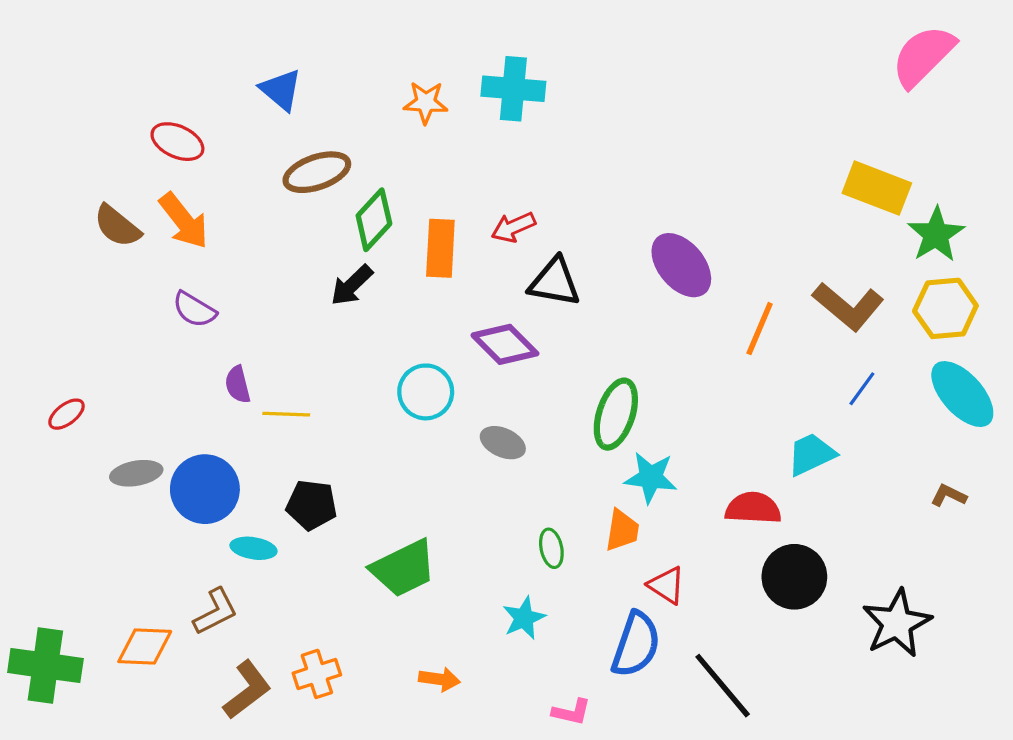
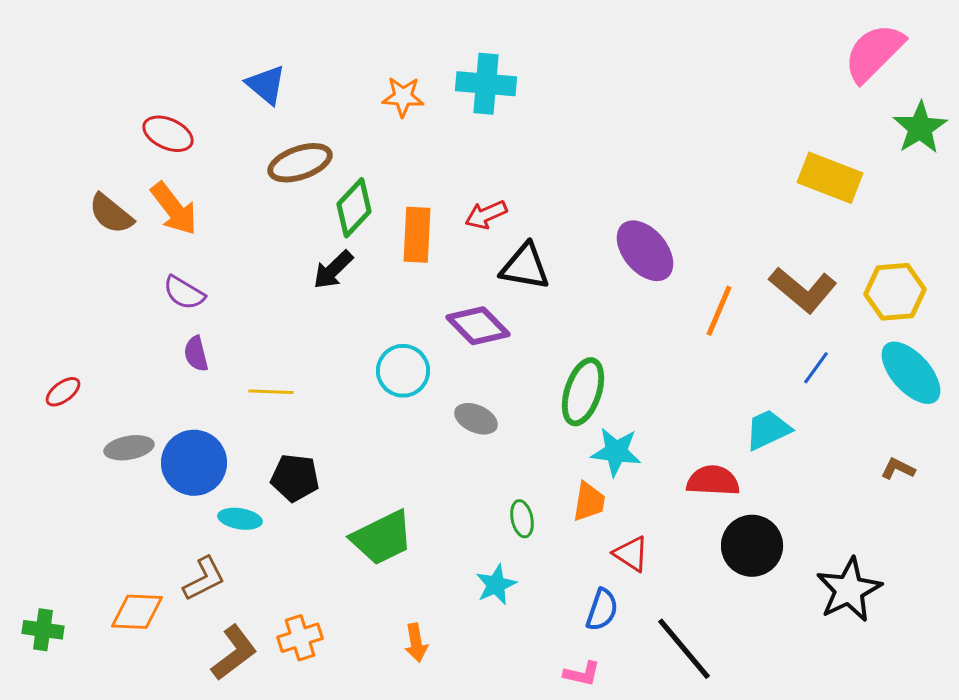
green star: (936, 235) -> (920, 128), moved
purple semicircle: (238, 385) -> (196, 354), moved
blue semicircle: (636, 644) -> (602, 610), size x0.7
green cross: (45, 666) -> (43, 630), size x0.6
orange arrow: (439, 679) -> (416, 643), turned 72
pink L-shape: (571, 712) -> (582, 674), moved

